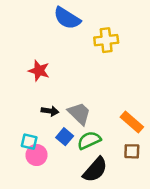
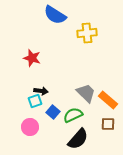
gray trapezoid: (79, 113) -> (86, 93), moved
cyan square: (29, 142) -> (35, 101), moved, turned -32

